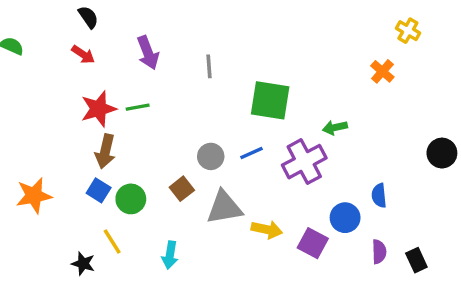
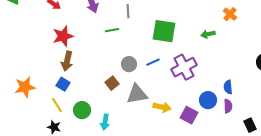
green line: (138, 107) -> (112, 30), moved
green arrow: (335, 128) -> (208, 34), moved
green circle: (131, 199) -> (82, 110), moved
yellow line: (112, 241) -> (57, 105), moved
purple semicircle: (379, 252) -> (228, 106), moved

